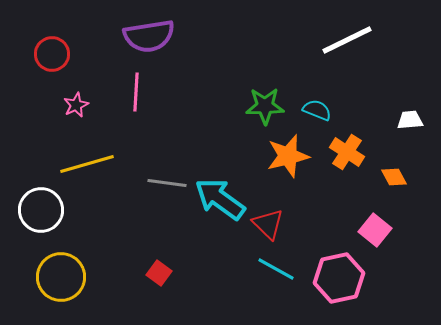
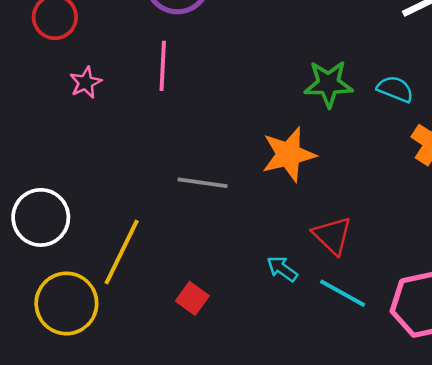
orange star: (288, 156) -> (289, 154), moved
yellow line: (87, 164) -> (122, 252), moved, turned -48
cyan arrow: (220, 199) -> (282, 269), moved, size x0.5

